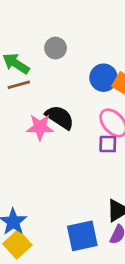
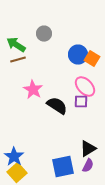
black semicircle: (60, 117) -> (57, 106), moved
pink star: (40, 127) -> (33, 90), turned 30

